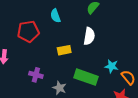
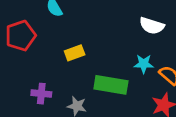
white semicircle: (89, 36) -> (152, 26), moved, turned 108

